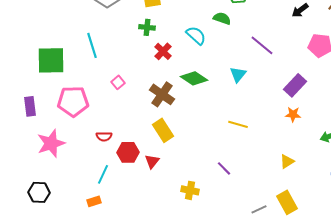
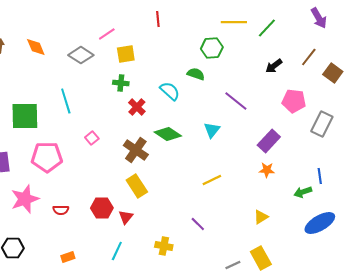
yellow line: (238, 124) -> (212, 180), turned -42
red semicircle: (104, 136) -> (61, 210), moved
cyan line: (103, 174) -> (117, 251), moved

